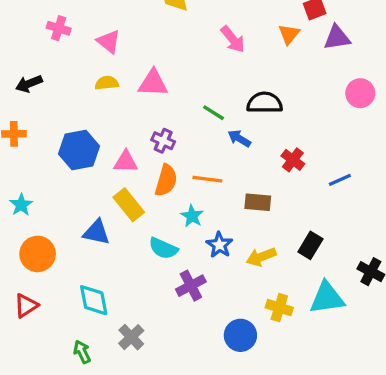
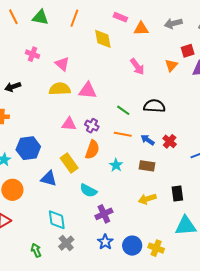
yellow semicircle: (107, 83) -> (60, 89), size x1.5
blue arrow: (239, 138) -> (148, 140), moved
blue hexagon: (79, 150) -> (28, 148), moved
pink triangle: (126, 162) -> (69, 124), moved
orange line: (207, 179) -> (123, 134), moved
cyan star: (192, 216) -> (116, 165), moved
blue star: (219, 245) -> (105, 242), moved
black rectangle: (310, 245) -> (177, 194), turned -42
cyan diamond: (94, 300) -> (57, 220), moved
yellow cross: (279, 308) -> (156, 248), moved

